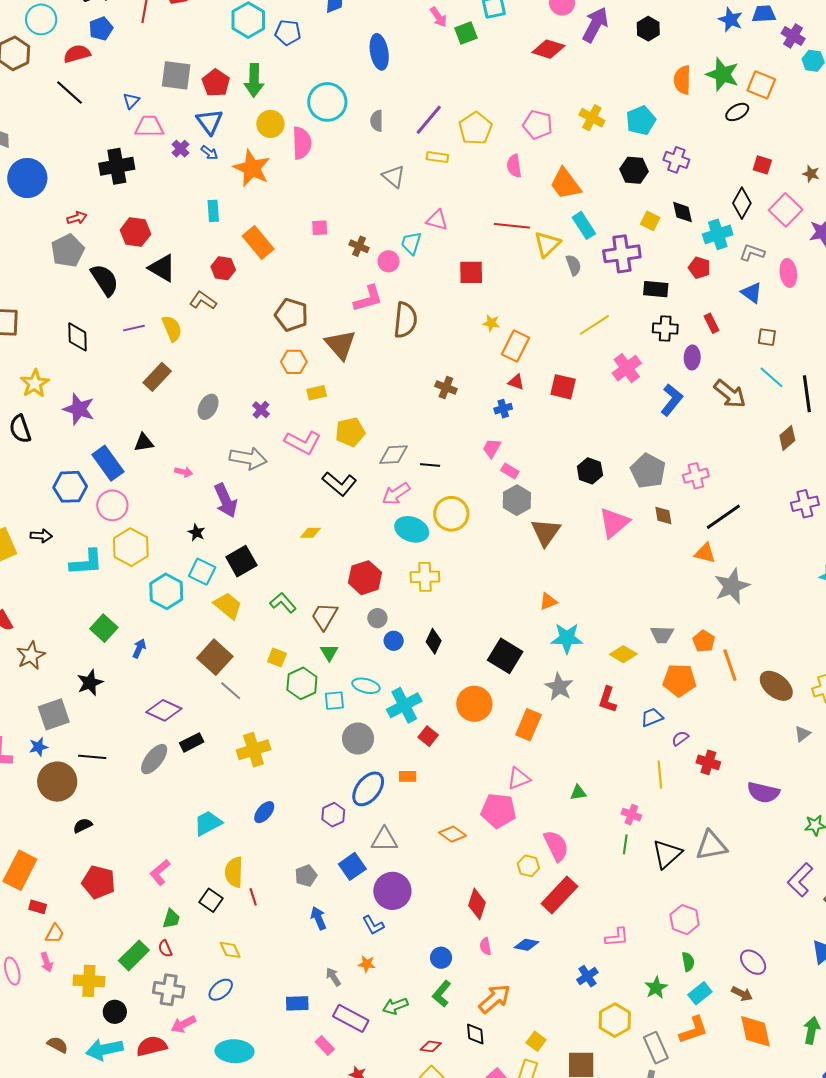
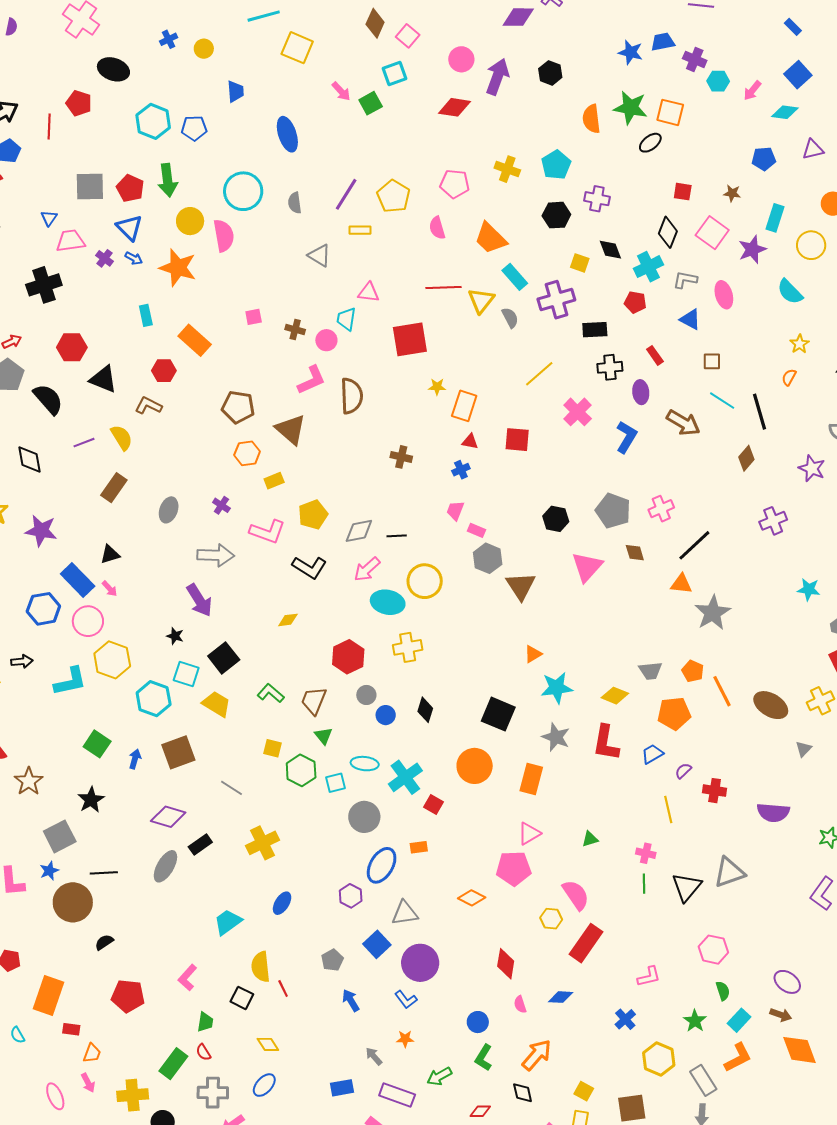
red square: (471, 272) -> (410, 339), size x1.4
pink arrow: (184, 472) -> (110, 589), moved, turned 42
brown square: (215, 657) -> (178, 752), moved, turned 36
red L-shape: (608, 700) -> (606, 743), size x1.4

